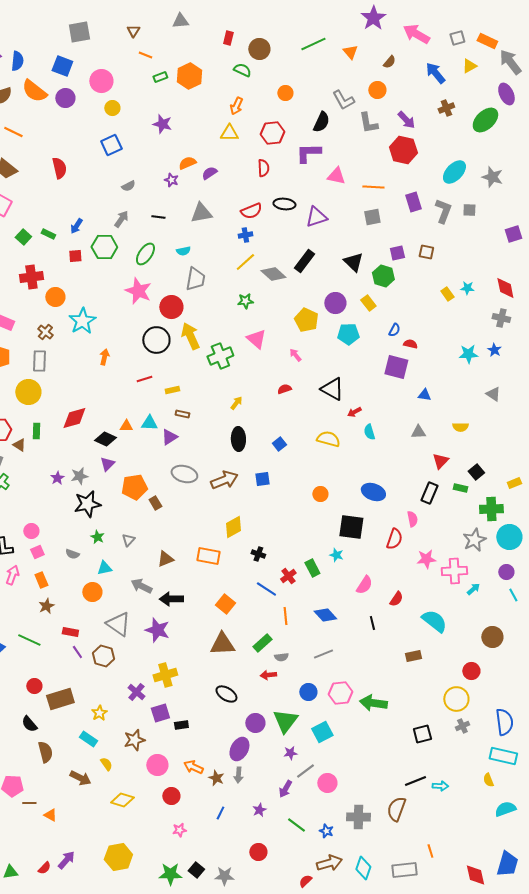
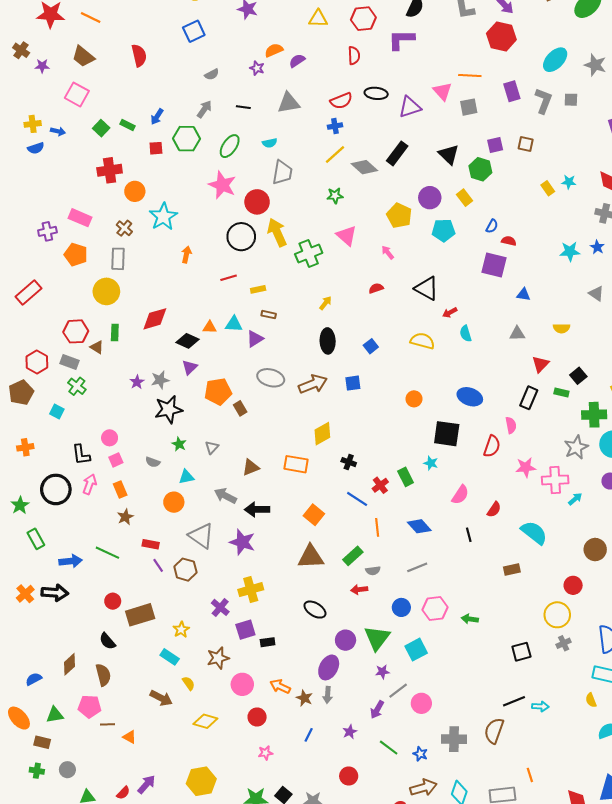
pink triangle: (336, 176) -> (442, 91), moved, turned 36
green arrow: (373, 703) -> (470, 619), size x0.6
brown semicircle: (45, 752) -> (103, 675), moved

